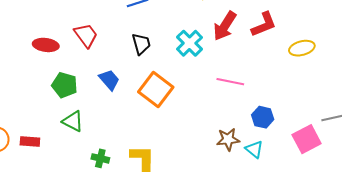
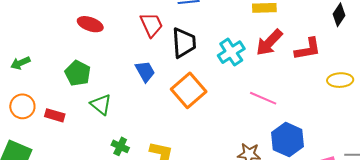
red trapezoid: (86, 35) -> (151, 25), moved
black trapezoid: (141, 44) -> (184, 43), size x1.4
green pentagon: (65, 85) -> (78, 73), moved
blue hexagon: (263, 117) -> (288, 140), size x1.5

